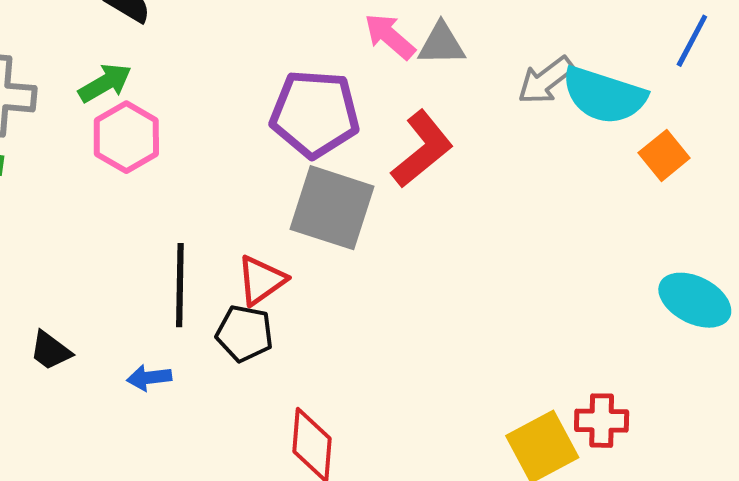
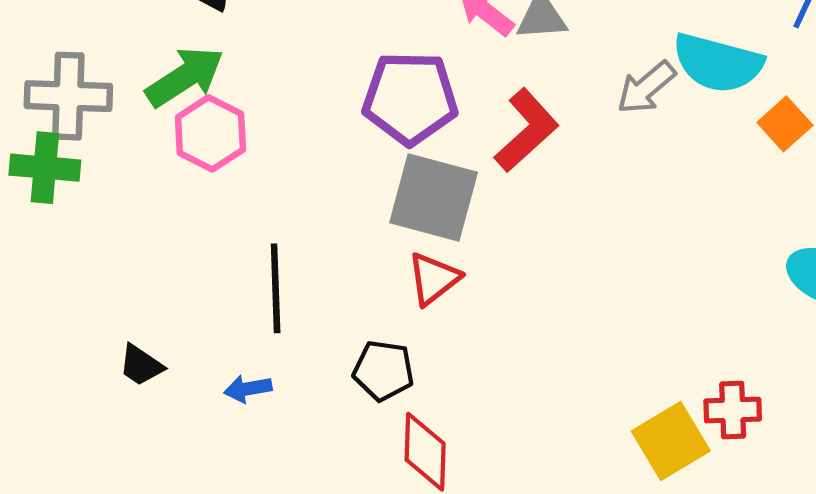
gray arrow: (546, 80) -> (646, 88), moved
green arrow: (105, 83) -> (185, 77), size x1.4
red triangle: (261, 280) -> (434, 279), moved
black pentagon: (245, 333) -> (383, 371), moved

